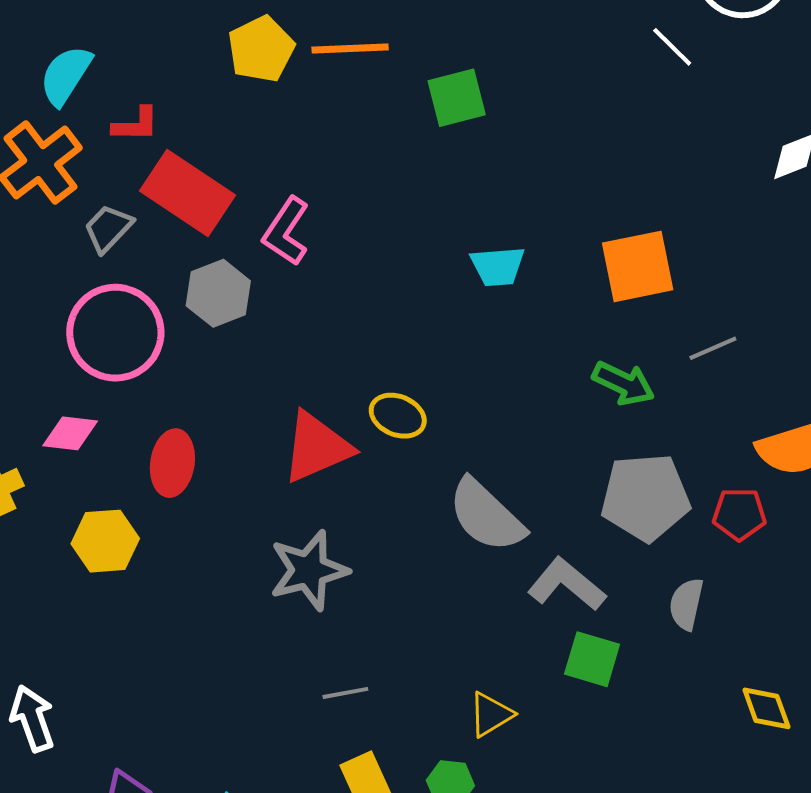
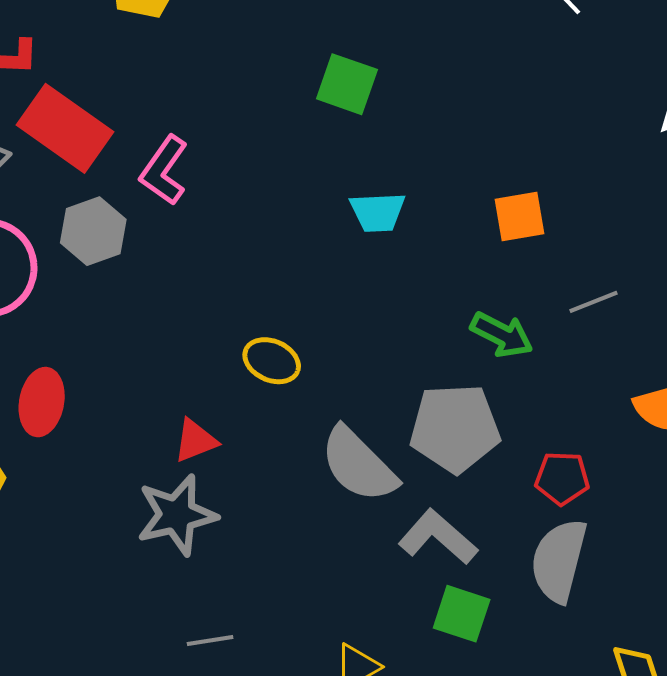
green square: (457, 98) -> (347, 84), moved, turned 32
orange square: (638, 266) -> (520, 217), size x0.7
red triangle: (317, 447) -> (195, 441), moved, size x0.6
gray pentagon: (645, 497) -> (455, 428), moved
red pentagon: (739, 514) -> (562, 478), moved
gray semicircle: (686, 604) -> (559, 561), size x1.6

